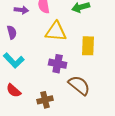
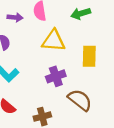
purple cross: (58, 64) -> (56, 76), turned -30

